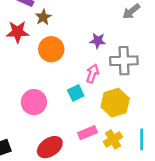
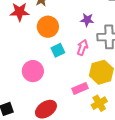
cyan square: (76, 93) -> (58, 50), moved
pink rectangle: (87, 133) -> (80, 88), moved

